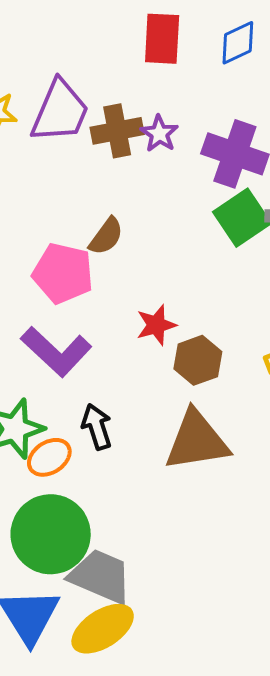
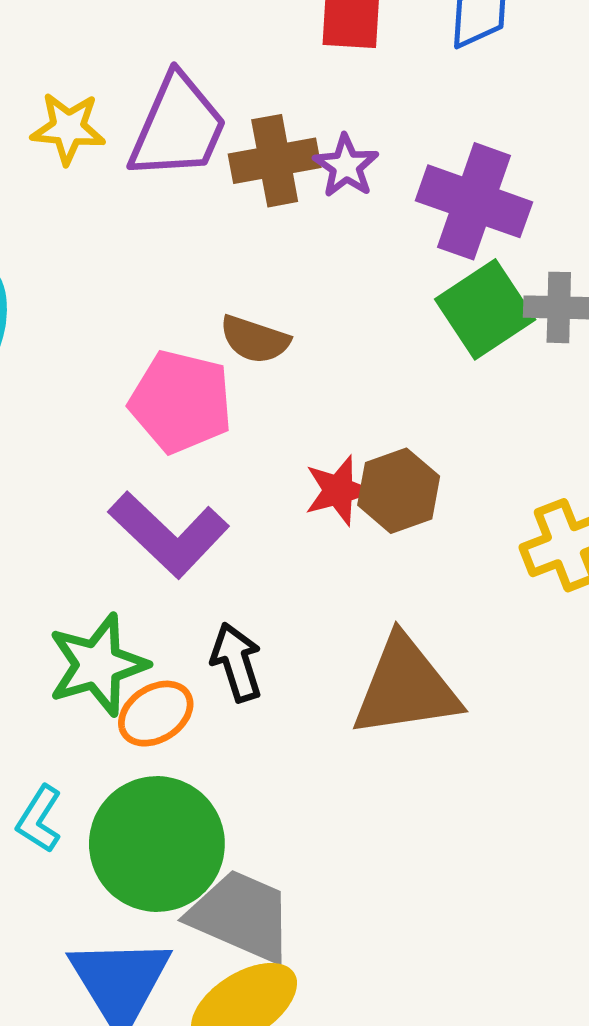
brown semicircle: (106, 236) -> (255, 339), turned 72
brown hexagon: (198, 360) -> (399, 491), moved

